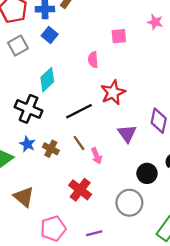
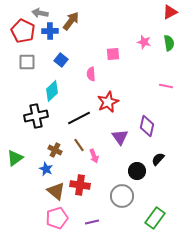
blue square: (50, 35) -> (61, 60), moved
gray square: (18, 46) -> (27, 62), turned 30
black cross: (29, 109) -> (36, 116), turned -35
blue star: (27, 144) -> (46, 169), moved
red cross: (80, 190) -> (80, 185), turned -30
brown triangle: (24, 197) -> (56, 191), moved

